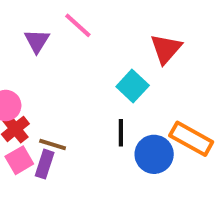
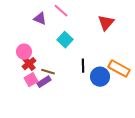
purple triangle: (37, 41) -> (40, 19), turned -40
cyan square: (133, 86) -> (65, 40), moved
purple rectangle: (45, 164) -> (44, 82), turned 40

